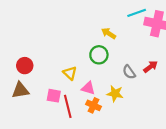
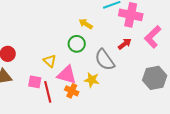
red arrow: (151, 67) -> (125, 44), moved
gray semicircle: (129, 72) -> (105, 60), size x1.6
pink triangle: (88, 88) -> (67, 75), size x1.5

